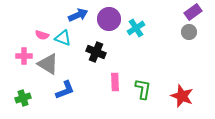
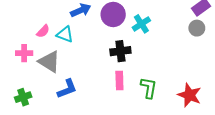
pink semicircle: (42, 35) -> (43, 31), turned -64
black cross: (96, 52) -> (120, 51), moved, turned -30

